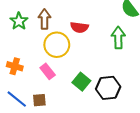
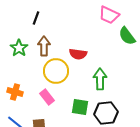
green arrow: (118, 38) -> (100, 79), moved
green square: (81, 82) -> (80, 107), turned -30

